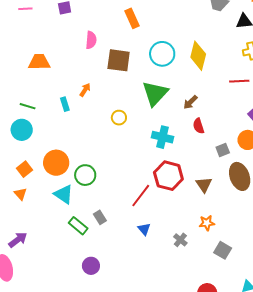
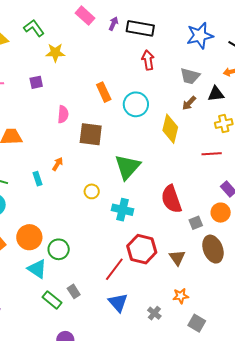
cyan circle: (162, 54) -> (136, 104), moved
brown arrow: (190, 102) -> (189, 103), moved
red semicircle: (199, 126) -> (171, 199), size x1.8
cyan cross: (163, 137) -> (123, 210), moved
blue triangle: (144, 229) -> (118, 303), size x1.5

